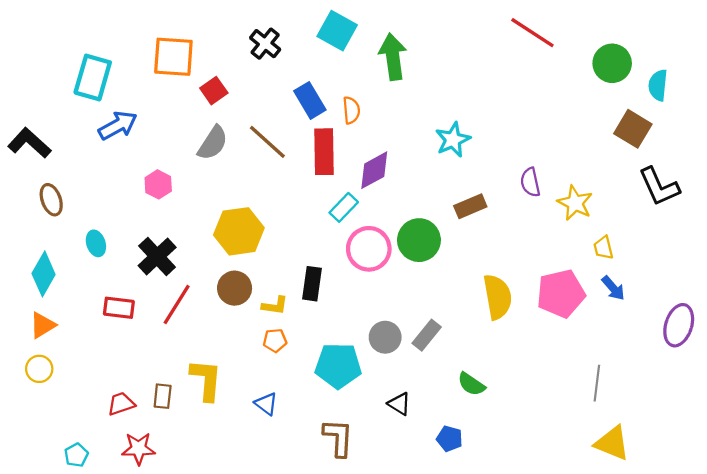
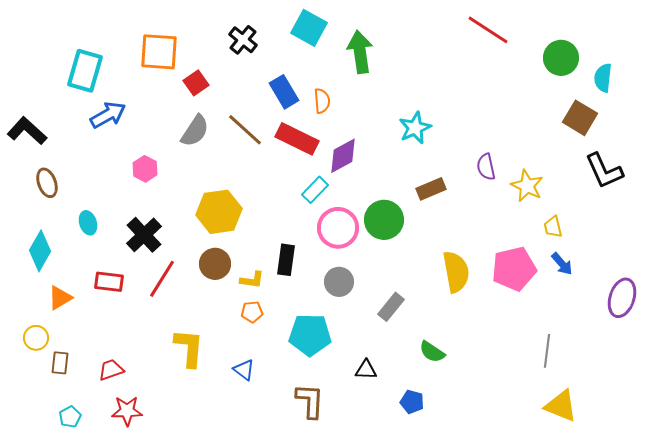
red rectangle: (324, 152) -> (297, 139), turned -63
orange triangle: (42, 325) -> (60, 298), moved
gray circle: (385, 337) -> (339, 282), moved
brown rectangle: (163, 396) -> (60, 363), moved
black triangle: (399, 404) -> (366, 370), turned -30

